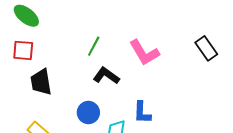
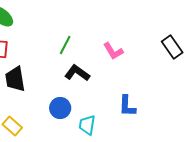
pink L-shape: (144, 53) -> (113, 51), size x0.7
blue L-shape: (142, 113) -> (127, 106), moved

